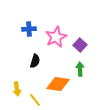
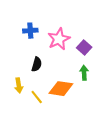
yellow arrow: (17, 89) -> (19, 85), moved
yellow line: (35, 100) -> (37, 97), moved

